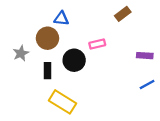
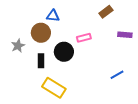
purple rectangle: (145, 56) -> (125, 35), moved
blue line: (147, 85) -> (117, 75), moved

